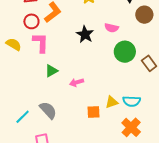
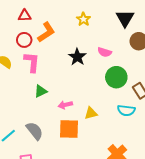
cyan semicircle: (132, 101) -> (126, 110), moved
yellow triangle: (112, 102) -> (91, 113), moved
orange square: (93, 112) -> (69, 129), moved, size x1.5

